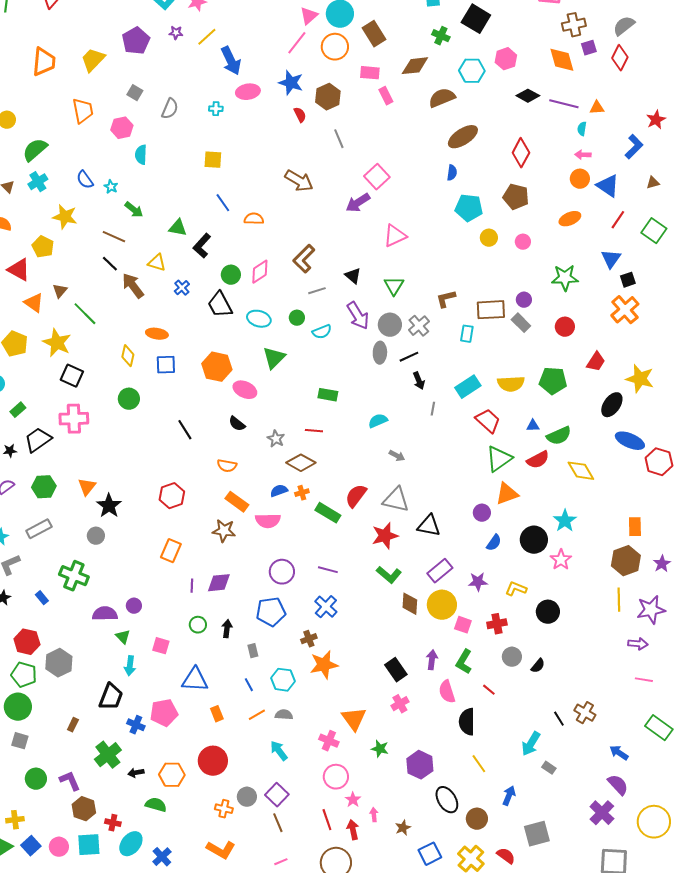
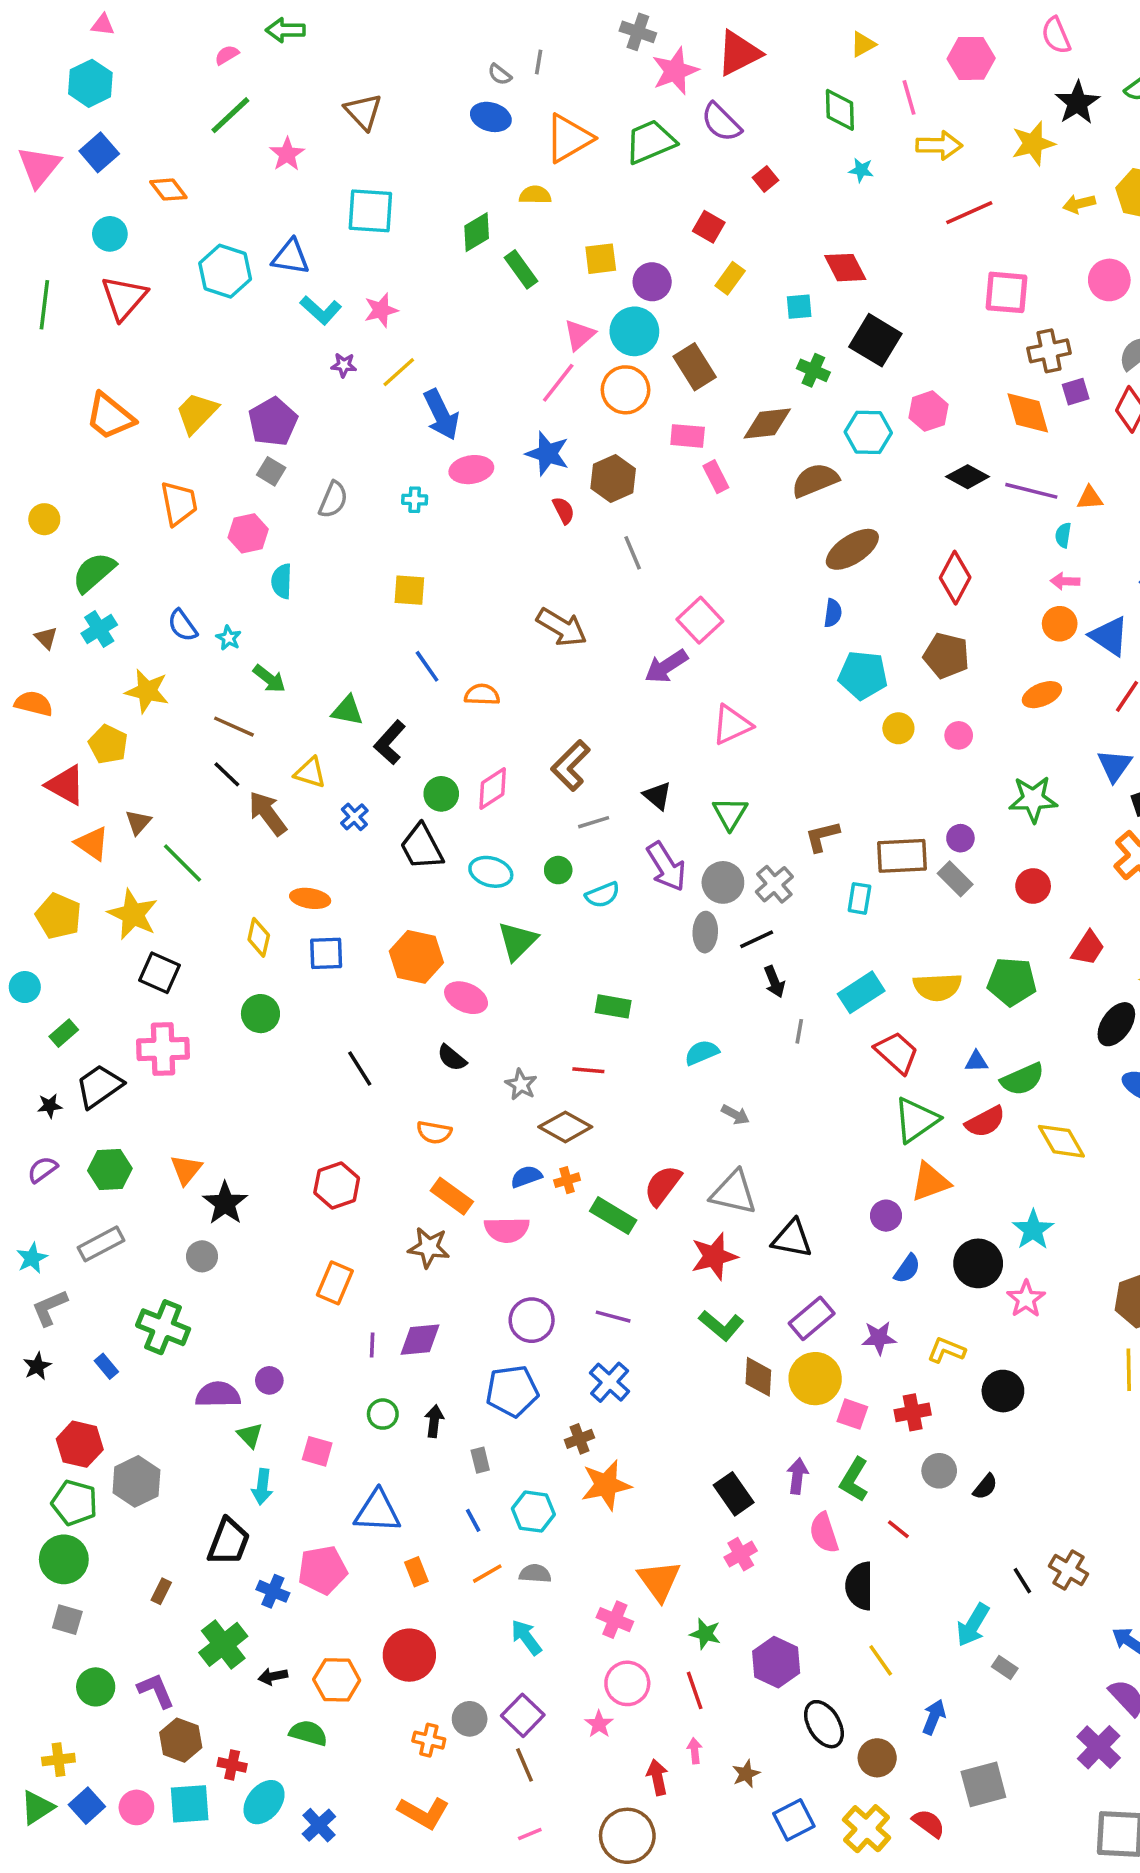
purple pentagon: (136, 41) -> (273, 422), moved
orange trapezoid: (44, 62) -> (110, 416), turned 124
pink star: (353, 800) -> (599, 1724), moved
red line: (327, 820) -> (695, 1690), moved

